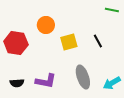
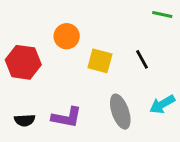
yellow square: (69, 42) -> (100, 61), turned 30
cyan arrow: (112, 83) -> (162, 104), moved

